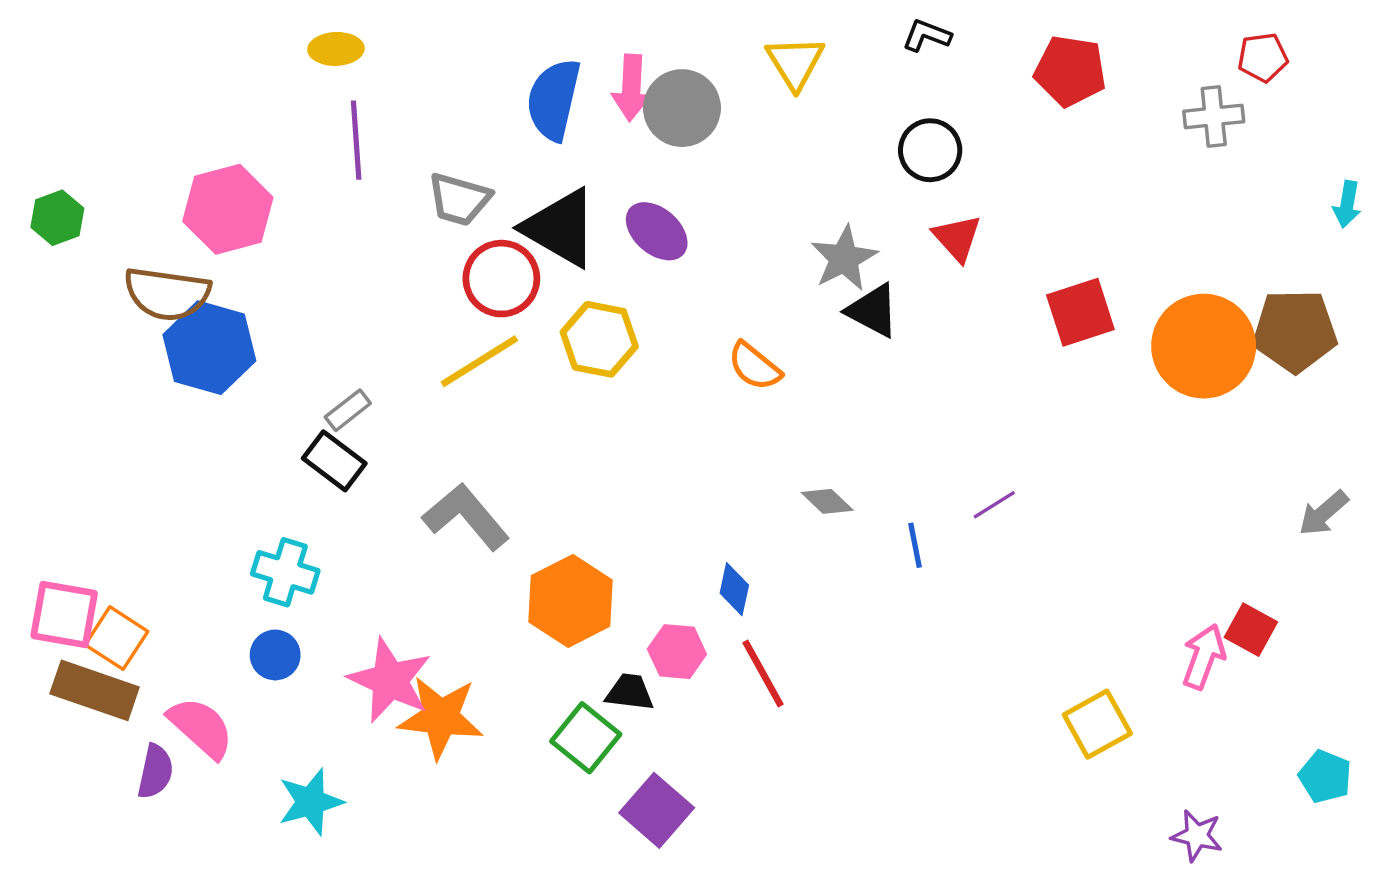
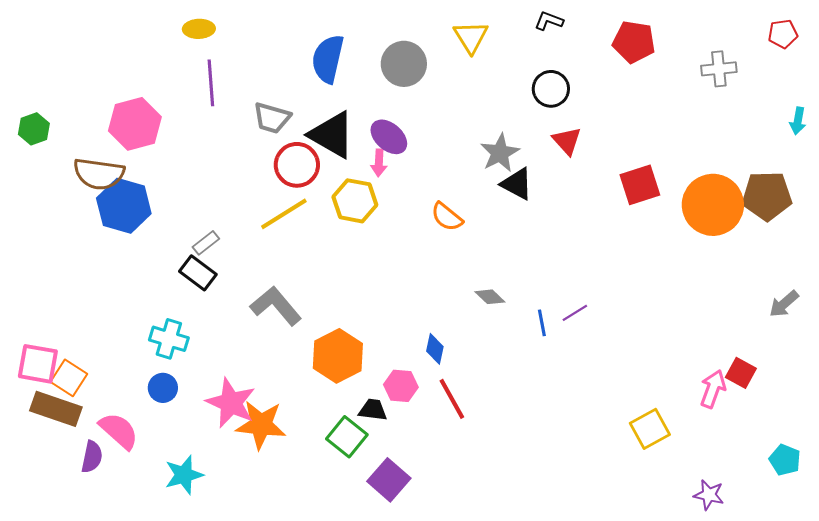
red pentagon: (1263, 57) -> (783, 34), moved
pink arrow: (631, 88) -> (379, 163), moved, size x0.7
purple line: (994, 505) -> (575, 313), moved

